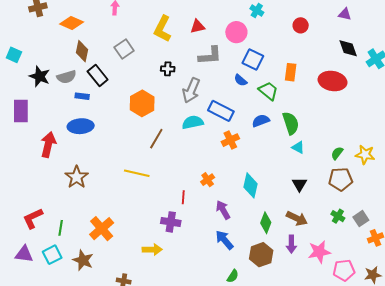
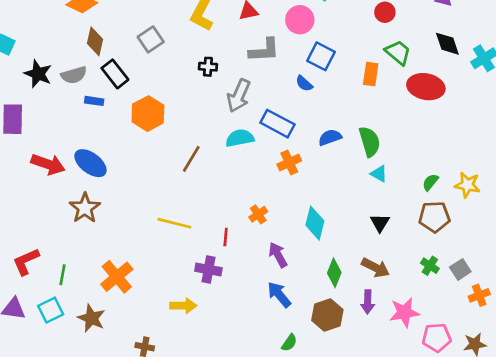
green trapezoid: (268, 91) -> (398, 52), moved
orange hexagon: (142, 103) -> (148, 114), moved
blue ellipse: (81, 126) -> (90, 163), moved, turned 40
red arrow: (48, 145) -> (48, 164), turned 95
yellow line: (137, 173) -> (174, 223), moved

